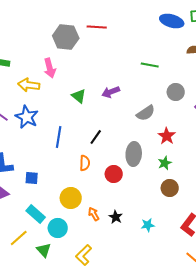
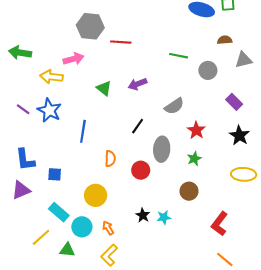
red line: (97, 27) -> (121, 42), moved
pink arrow: (50, 68) -> (73, 59), turned -90
gray circle: (176, 92) -> (208, 70), moved
black line: (96, 137) -> (138, 126), moved
brown circle: (170, 188) -> (189, 191), moved
orange arrow: (94, 214) -> (108, 228), moved
cyan star: (148, 225) -> (164, 217), moved
green triangle: (44, 250) -> (67, 250), turned -42

